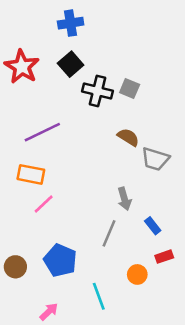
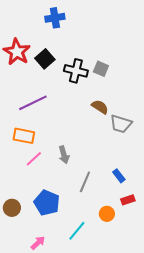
black square: (71, 64) -> (45, 59), moved
gray arrow: (124, 199) -> (64, 155), moved
cyan line: (99, 296) -> (77, 231), turned 60

